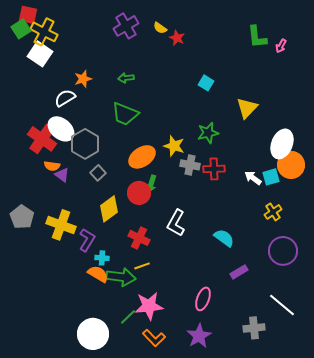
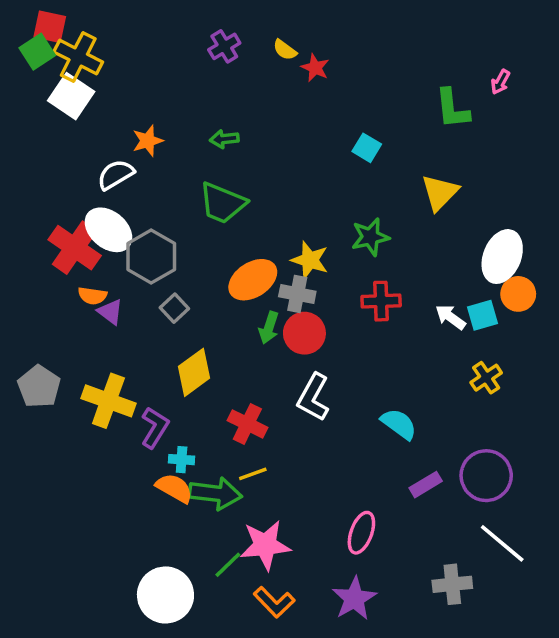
purple cross: (126, 26) -> (224, 46), size x0.7
green L-shape: (257, 37) -> (452, 109), moved
gray cross: (190, 165) -> (297, 294), moved
orange circle: (291, 165) -> (518, 294), size x0.7
red circle: (139, 193) -> (304, 333), moved
purple circle: (283, 251) -> (486, 476), moved

